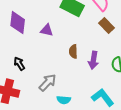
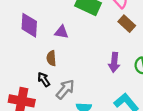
brown semicircle: (73, 51) -> (51, 58), moved
black arrow: (19, 64) -> (44, 79), moved

